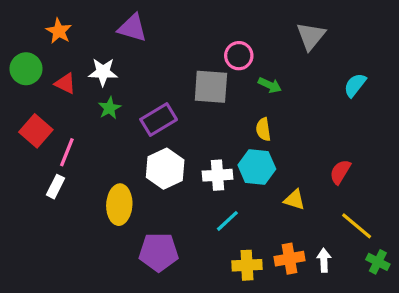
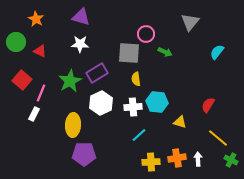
white star: (103, 72) -> (80, 44), moved
green star: (109, 108) -> (70, 81), moved, size x1.6
yellow semicircle: (263, 129) -> (136, 79), moved
purple pentagon: (159, 252) -> (84, 154), moved

